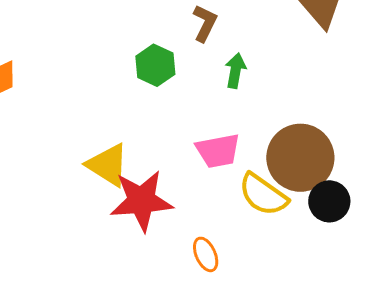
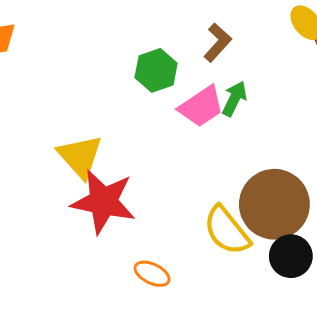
pink trapezoid: (218, 151) -> (201, 107), moved, turned -39
orange ellipse: (206, 254) -> (152, 274), turned -56

